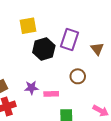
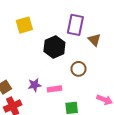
purple rectangle: (69, 40) -> (75, 25), moved
black hexagon: (44, 49) -> (54, 47), moved

